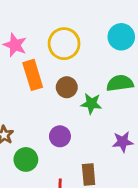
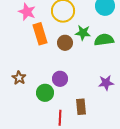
green star: (91, 104) -> (83, 33), moved
green circle: (26, 159) -> (45, 93), moved

